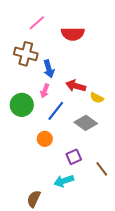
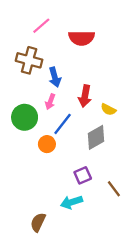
red arrow: (76, 86) -> (85, 96), turned -96
gray diamond: (86, 123) -> (96, 137), turned -65
orange circle: (45, 139) -> (47, 144), moved

